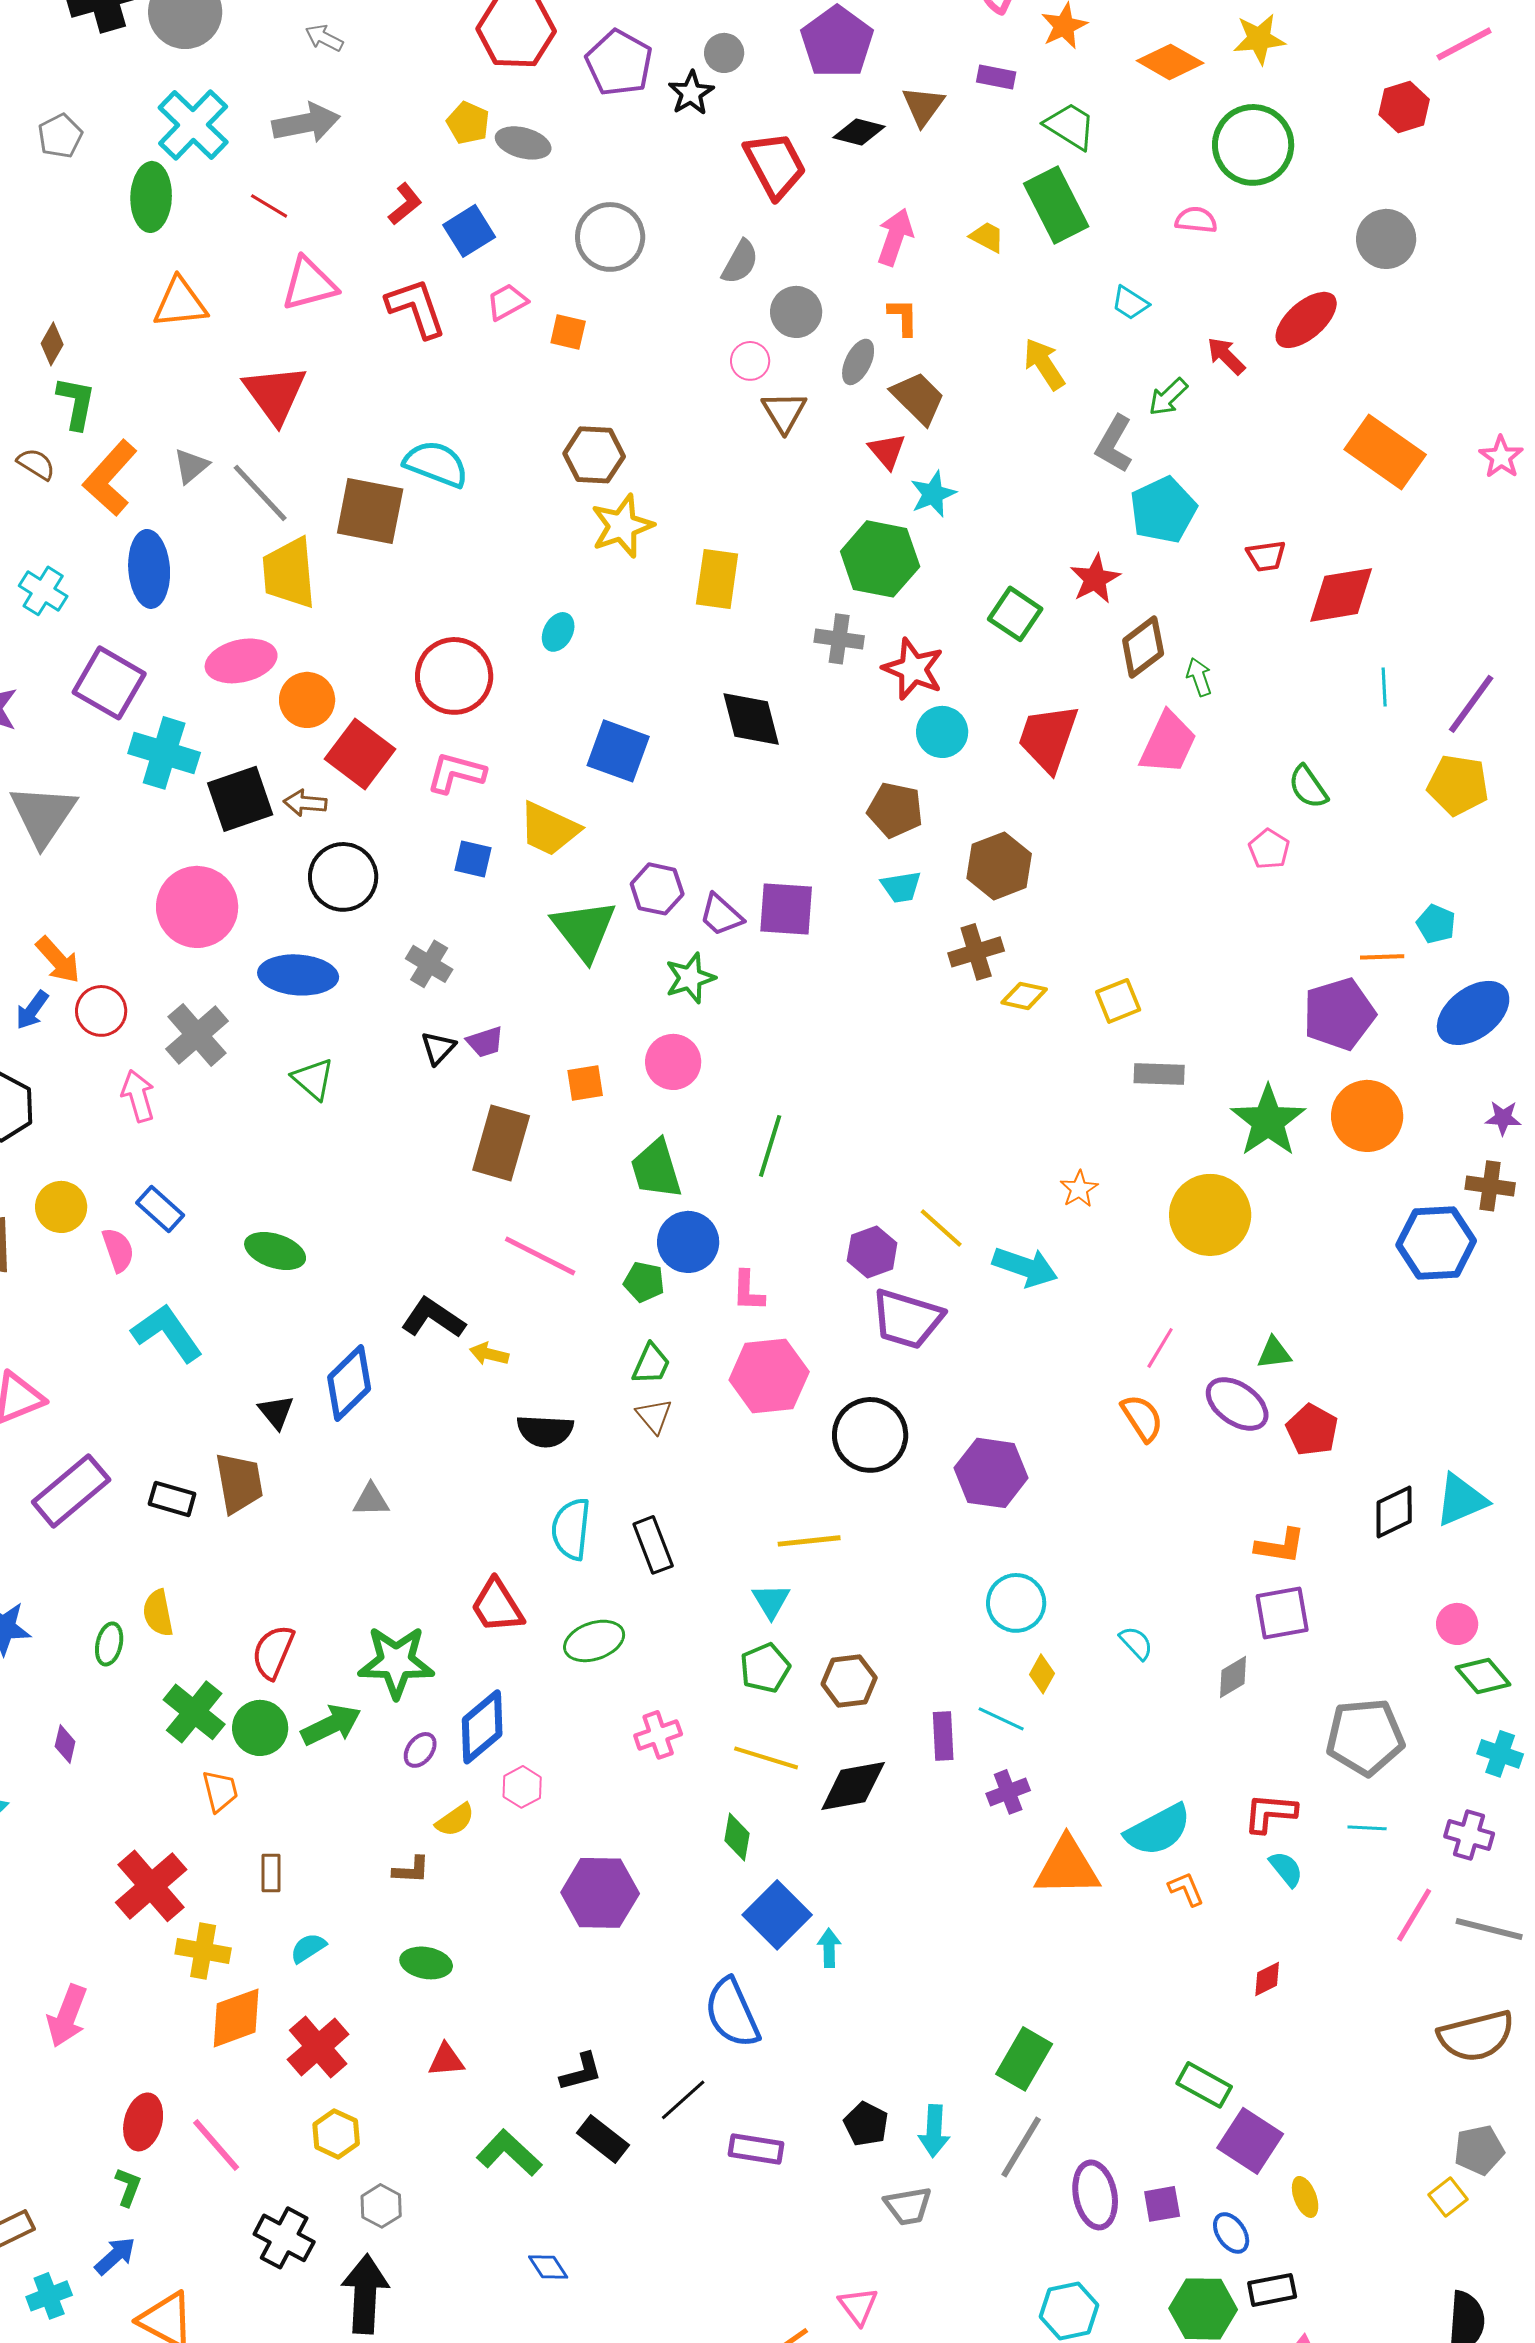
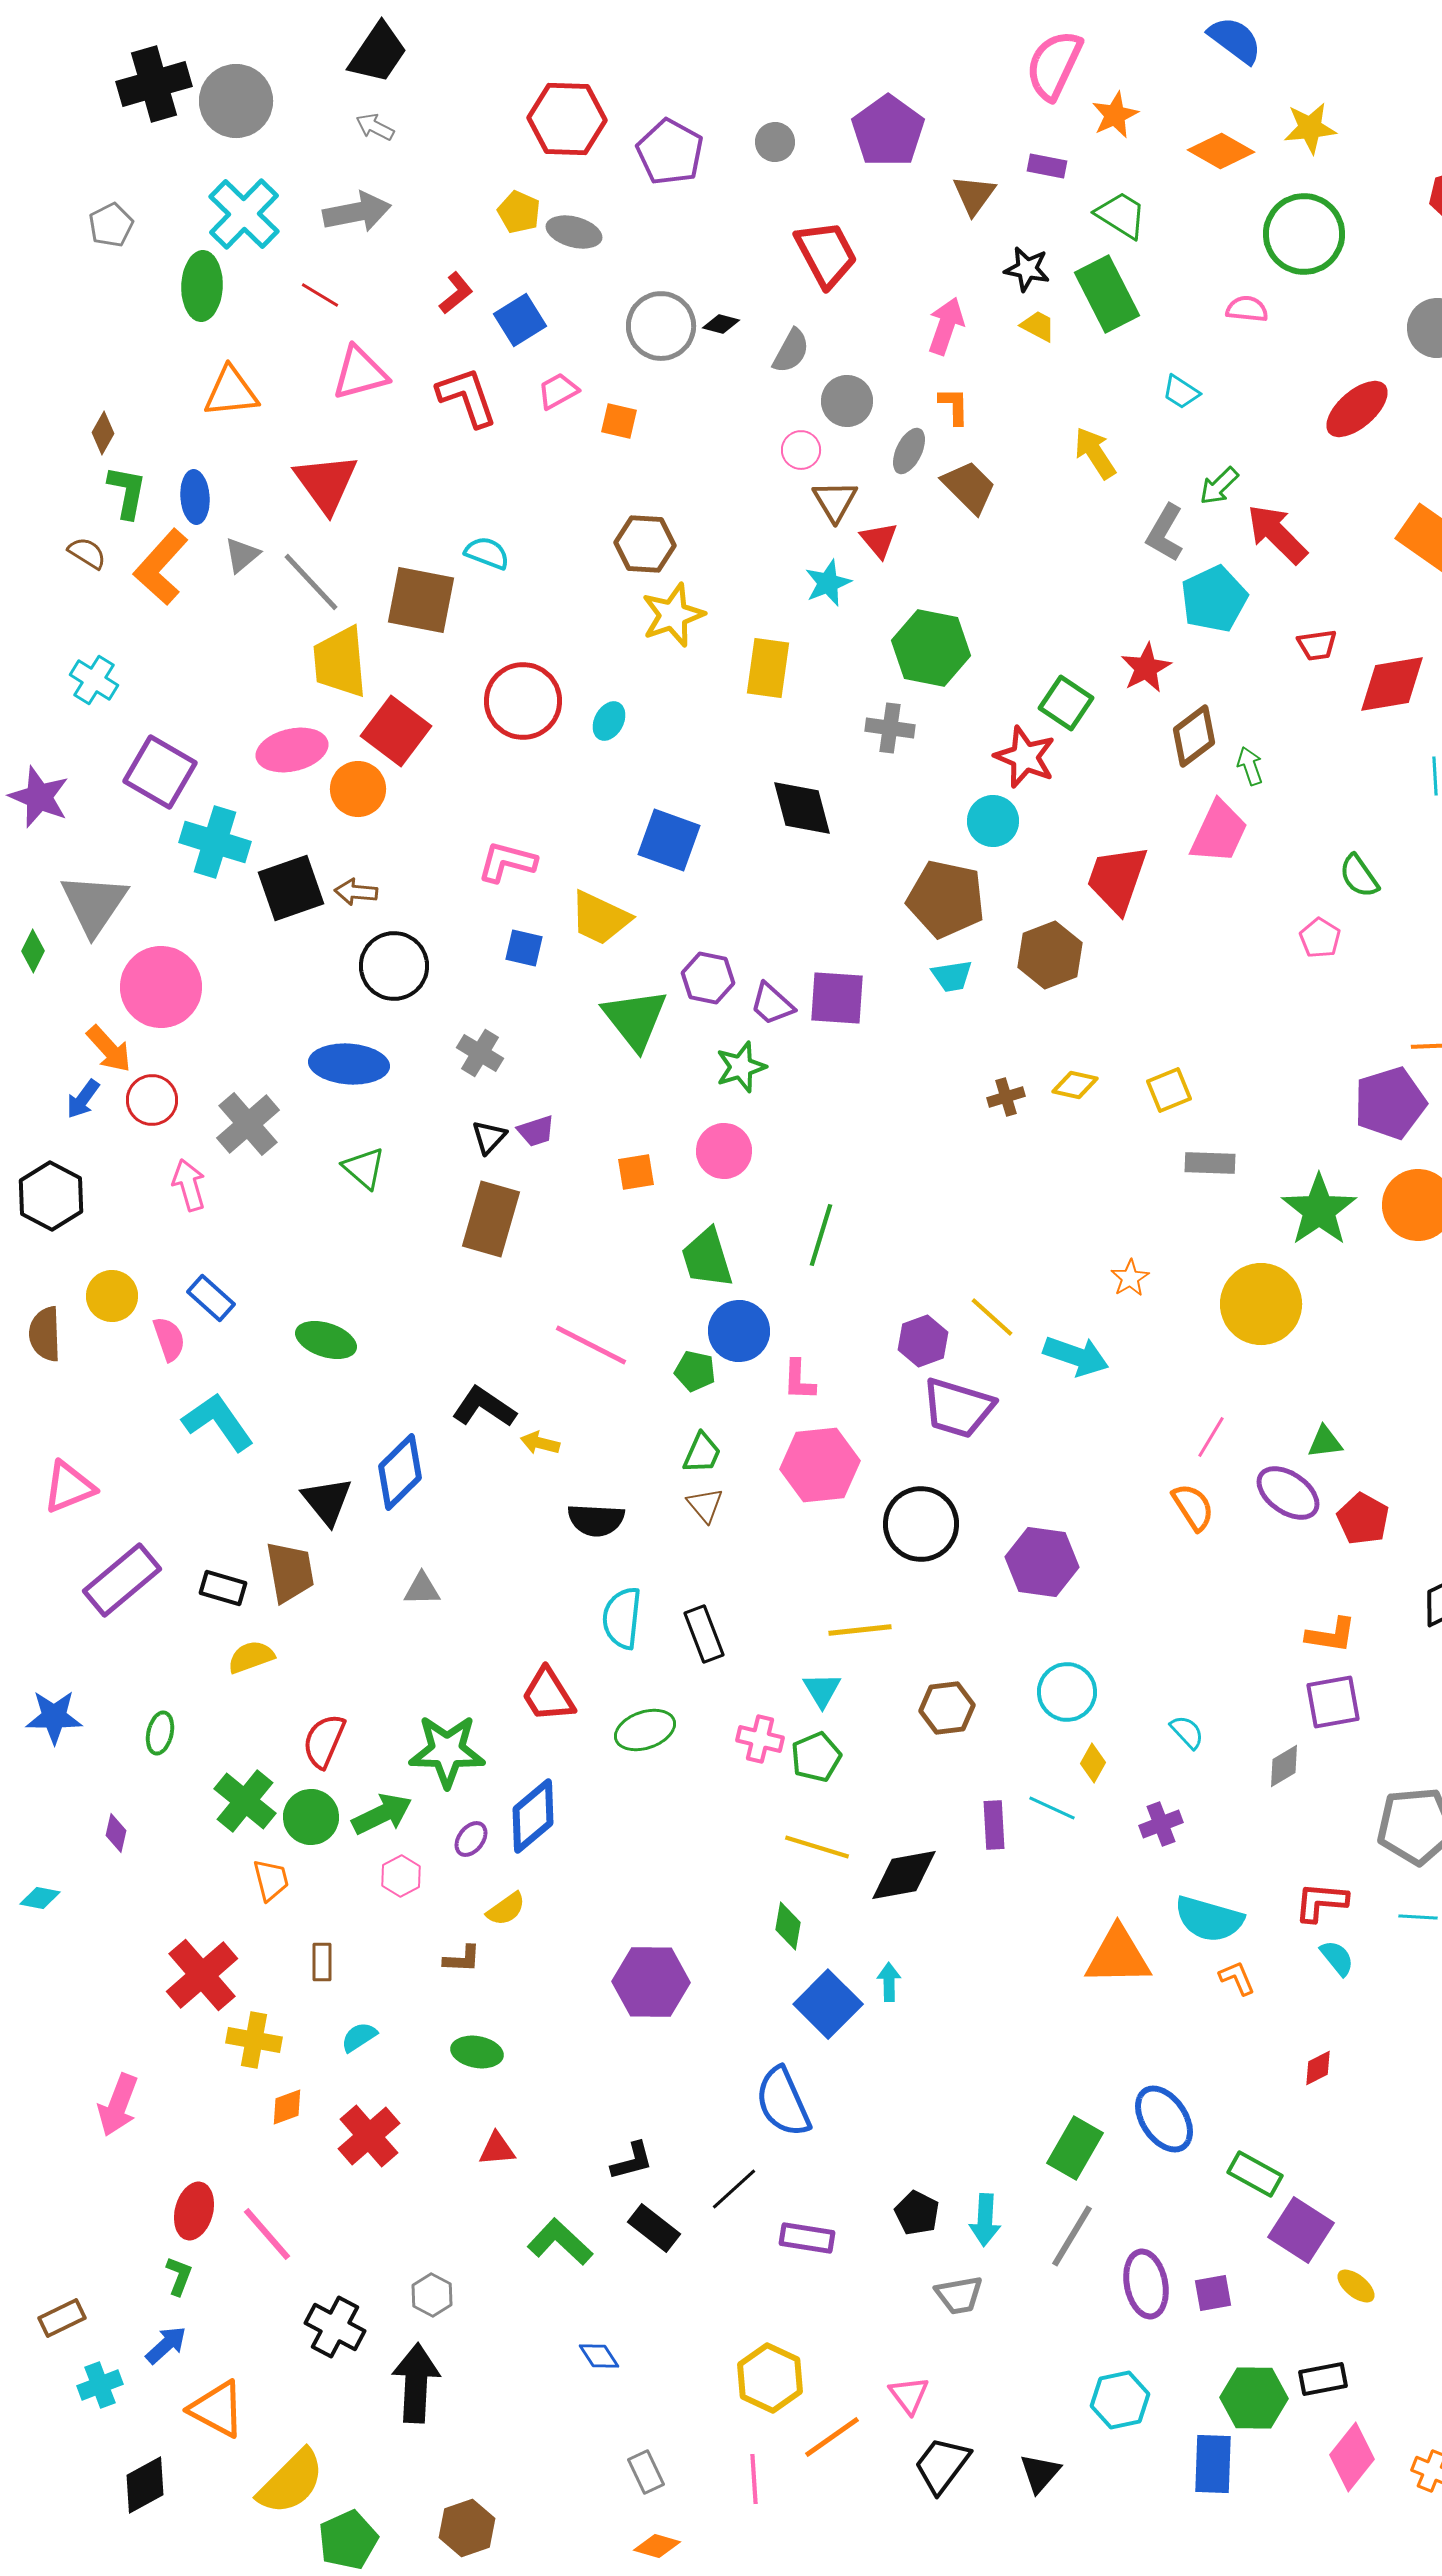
black star: (691, 93) -> (1027, 269), moved, turned -30
black diamond: (859, 132) -> (721, 324), moved, size x0.7
red arrow: (1226, 356) -> (1277, 534), moved, size x1.6
red triangle: (887, 451) -> (879, 540), moved
cyan semicircle: (436, 464) -> (487, 553), size x0.7
cyan star: (933, 494) -> (828, 583), moved
blue ellipse: (149, 569) -> (195, 497), moved, size x0.7
red star: (913, 669) -> (1025, 757), moved
red circle: (454, 676) -> (523, 701), moved
red trapezoid: (1048, 738) -> (1117, 879), moved
red square: (360, 754) -> (396, 731), moved
brown pentagon: (895, 810) -> (946, 899), size x1.4
pink circle: (197, 907) -> (161, 987), moved
brown cross: (976, 952) -> (1006, 1097), moved, size x0.7
brown rectangle: (501, 1143) -> (491, 1219), moved
black triangle: (276, 1412) -> (327, 1501), size x1.4
yellow semicircle: (158, 1613) -> (251, 1657), moved, turned 81
brown hexagon: (849, 1681) -> (947, 1708), moved
pink cross: (658, 1735) -> (760, 1739), moved, turned 33
pink hexagon: (522, 1787) -> (401, 1876), moved
purple cross: (1008, 1792) -> (1161, 1824), moved
cyan semicircle: (1158, 1830) -> (1209, 1919), turned 44
cyan arrow: (829, 1948) -> (889, 1982), moved
orange diamond: (236, 2018) -> (287, 2107), size x0.6
yellow hexagon: (336, 2134) -> (770, 2378), moved, size x1.4
yellow ellipse: (1305, 2197) -> (1356, 2286), turned -30
blue ellipse: (1231, 2233) -> (1164, 2119), moved, size x1.6

